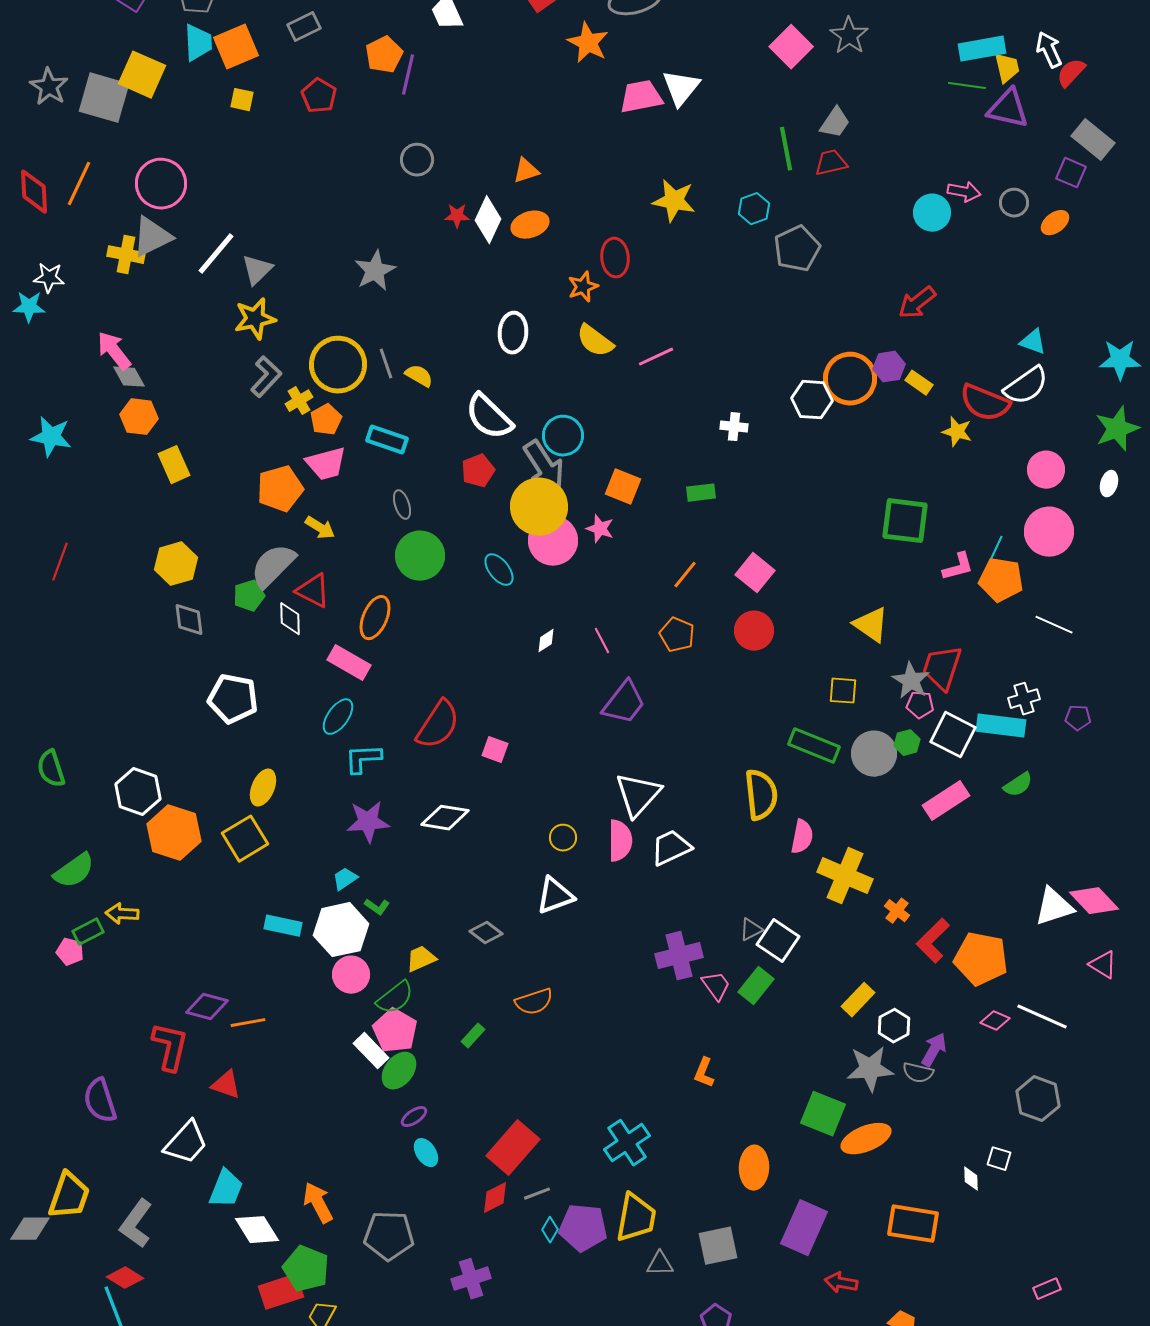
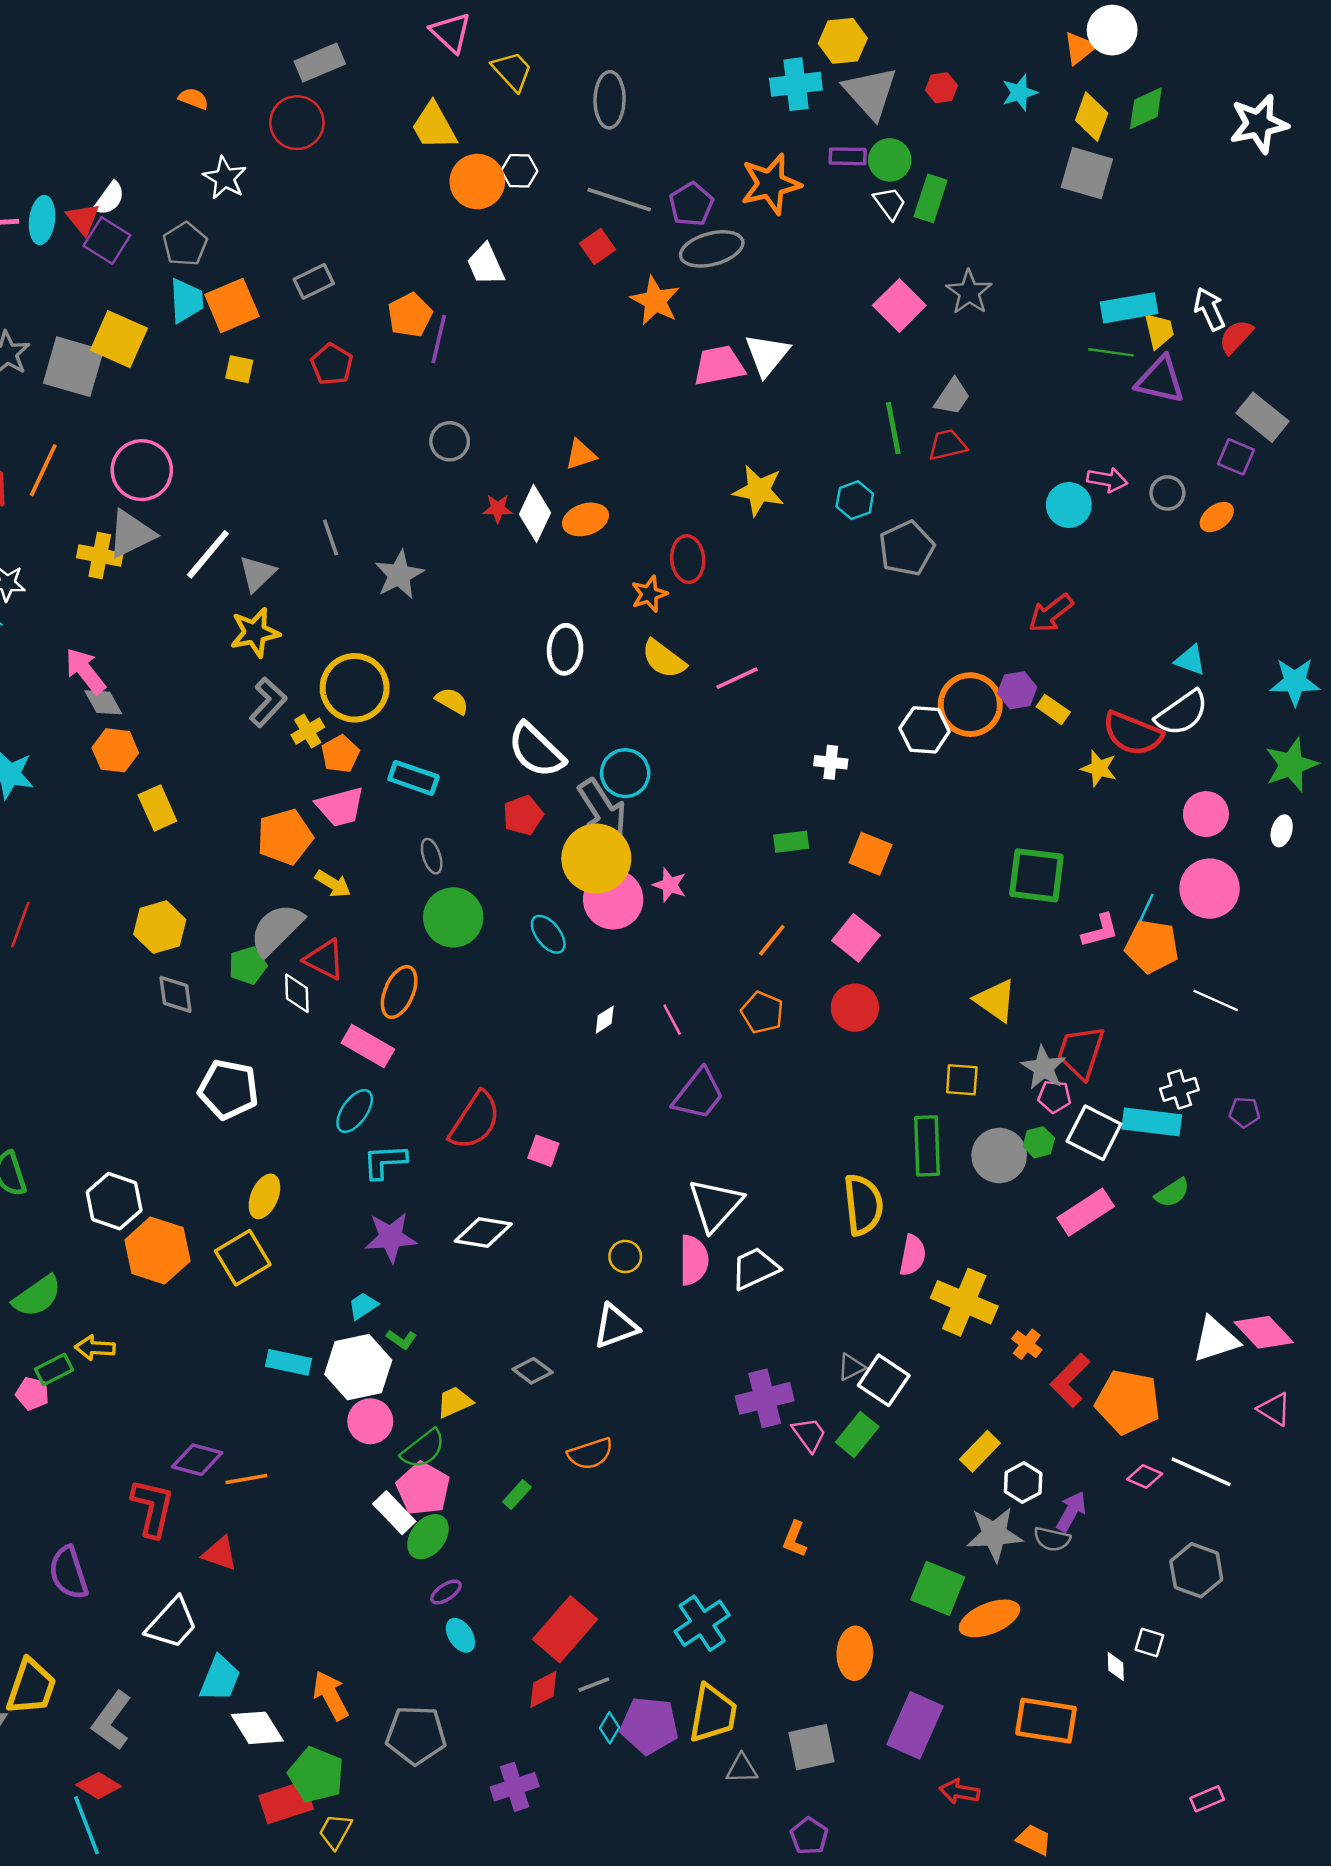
gray line: (386, 364) -> (331, 537), moved
orange square: (623, 487) -> (870, 854), moved
green rectangle: (814, 746) -> (927, 1146), turned 66

